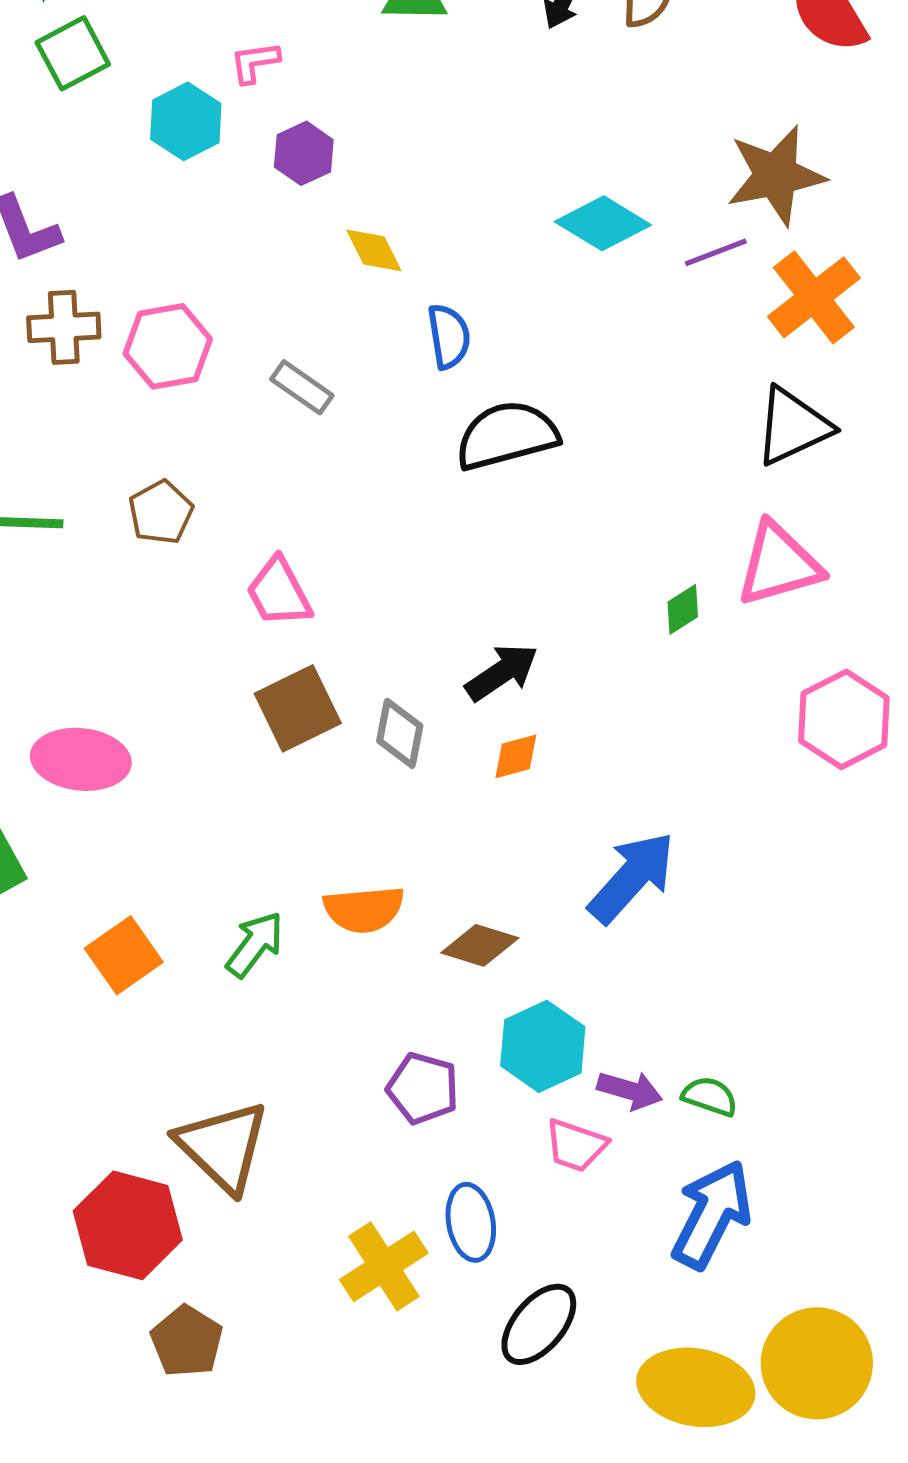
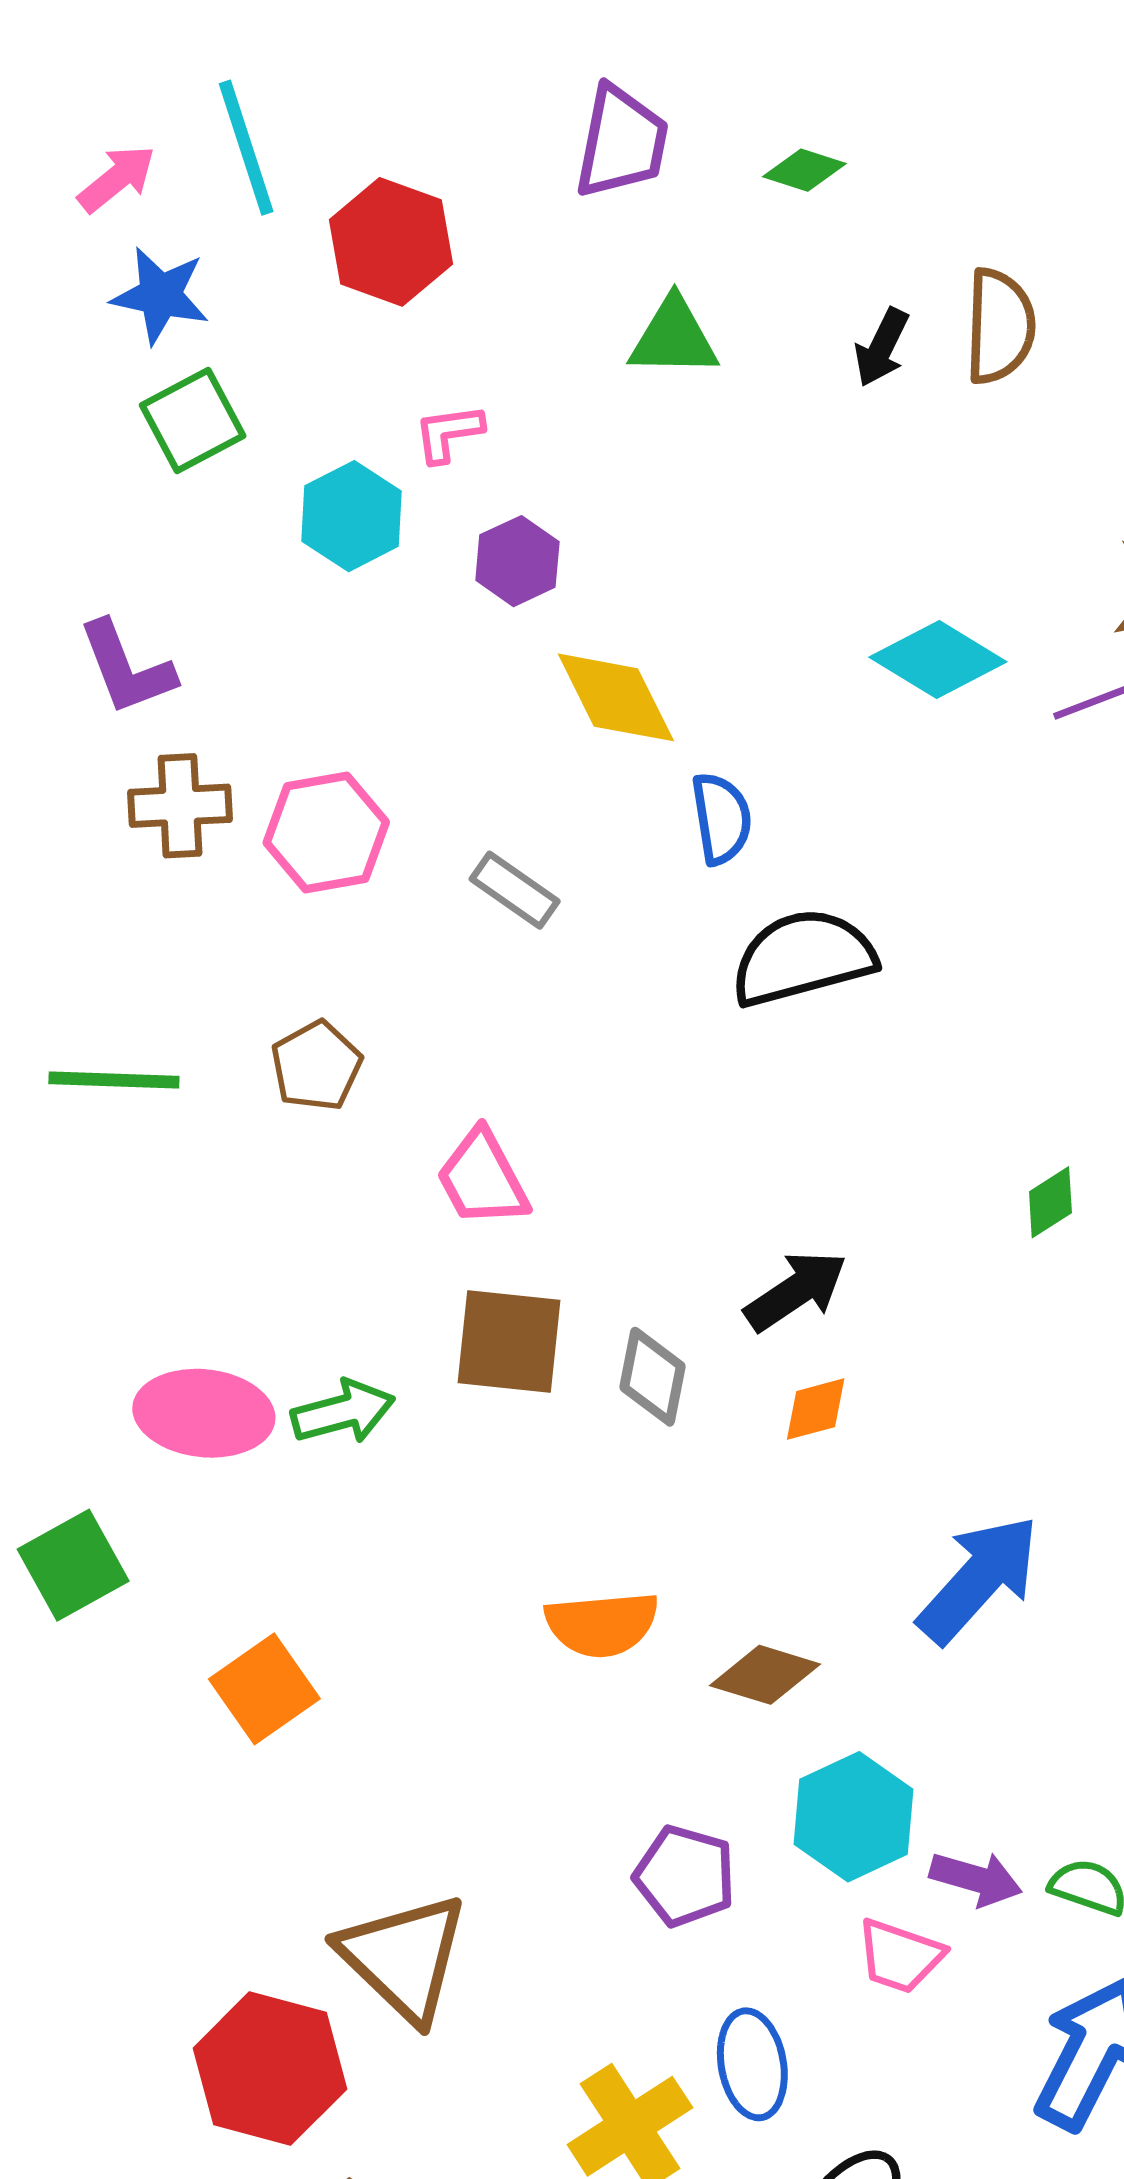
yellow diamond: (374, 250) -> (616, 697), size x1.5
brown square: (298, 708) -> (509, 1342), turned 32
green arrow: (255, 944) -> (343, 1412), moved, turned 38

